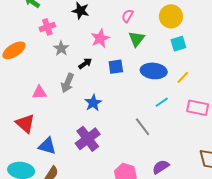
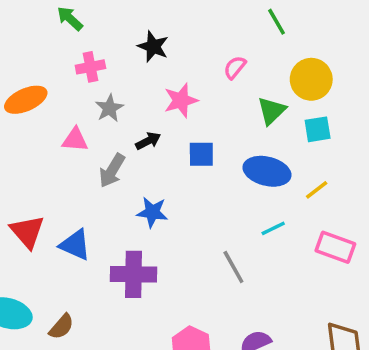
green triangle: (137, 39) -> (272, 111), moved
pink triangle: (39, 92) -> (75, 140), moved
blue star: (93, 103) -> (152, 212), turned 30
purple cross: (88, 139) -> (134, 274), turned 30
blue triangle: (47, 146) -> (75, 245), moved

